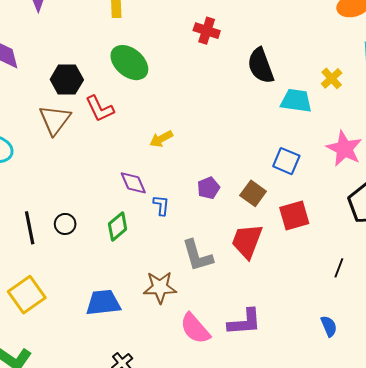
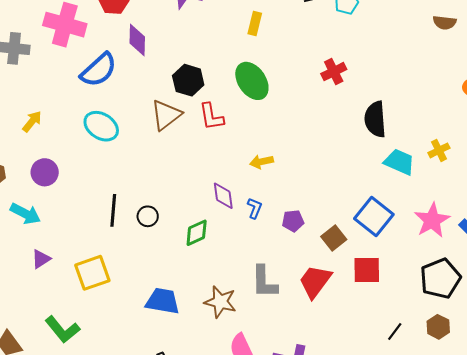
red cross: (207, 31) -> (334, 72), turned 30
blue square: (286, 161) -> (374, 216), size x1.4
blue L-shape: (161, 205) -> (255, 208), moved

